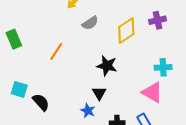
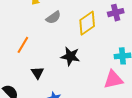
pink triangle: (152, 92) -> (113, 80), turned -40
black triangle: (99, 93) -> (38, 73), moved

